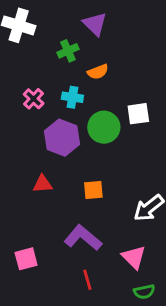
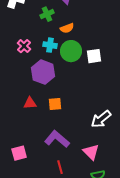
green circle: (104, 127) -> (71, 51), moved
orange square: (93, 190) -> (55, 104), moved

